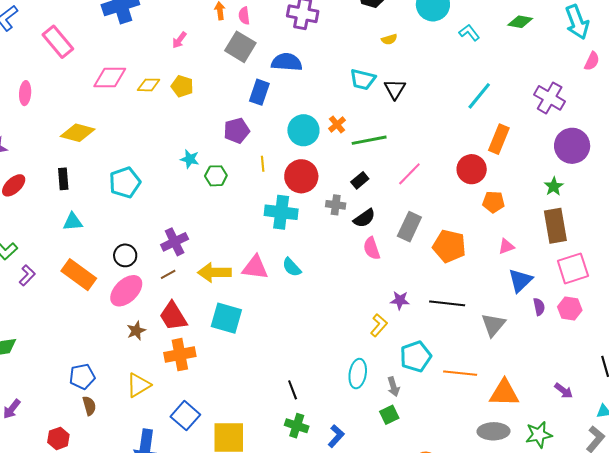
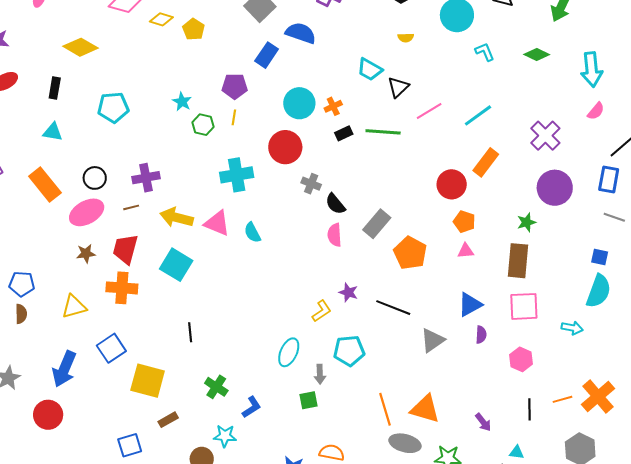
green line: (369, 140) -> (383, 132), moved
yellow line: (263, 164) -> (234, 117), moved
pink line: (409, 174) -> (429, 111), moved
black rectangle: (360, 180) -> (344, 133), moved
cyan cross: (281, 212) -> (237, 175), moved, turned -32
black semicircle: (364, 218) -> (335, 204), turned 70
pink triangle: (506, 246) -> (466, 251), moved
pink hexagon: (570, 309) -> (521, 359), moved
red trapezoid: (173, 316) -> (125, 249), turned 32
orange line: (460, 373) -> (385, 409), moved, turned 52
black line: (293, 390) -> (190, 332), moved

